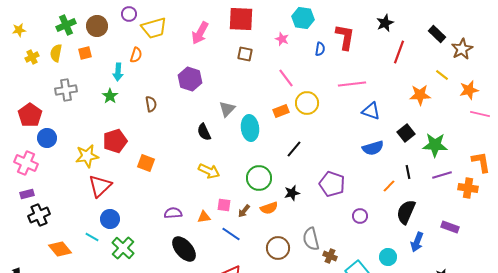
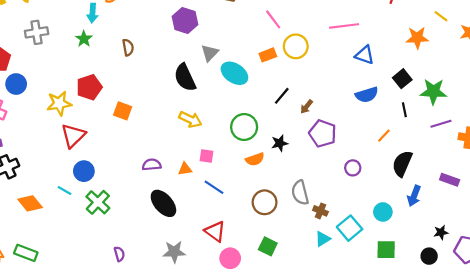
purple hexagon: (190, 79) -> (185, 21), moved
cyan ellipse: (250, 128) -> (234, 73), turned -50
black semicircle: (204, 132) -> (185, 78), size x1.5
black line: (408, 172) -> (404, 110), moved
brown arrow: (244, 211) -> (306, 107), moved

